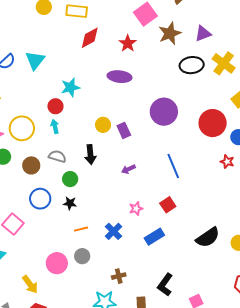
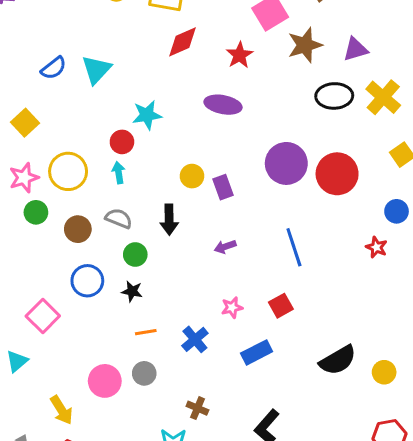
red circle: (213, 123) -> (337, 174), moved
brown cross: (119, 276) -> (197, 408), turned 32

